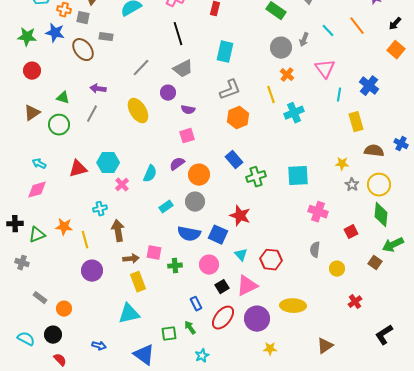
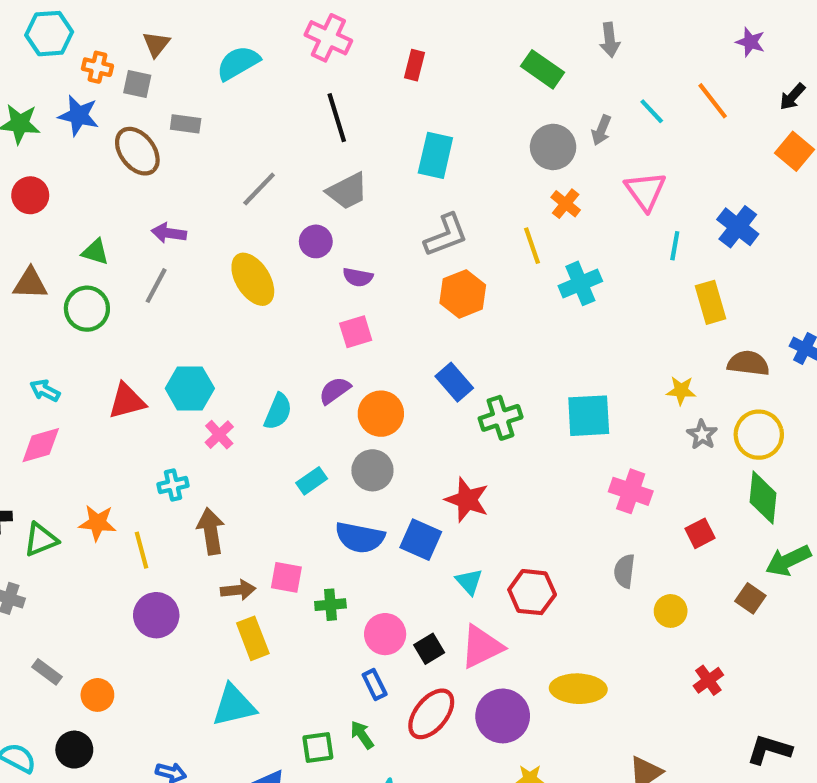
brown triangle: (32, 113) -> (30, 283), turned 36
pink circle: (209, 265) -> (385, 634), moved
black L-shape: (384, 335) -> (769, 750), turned 50

